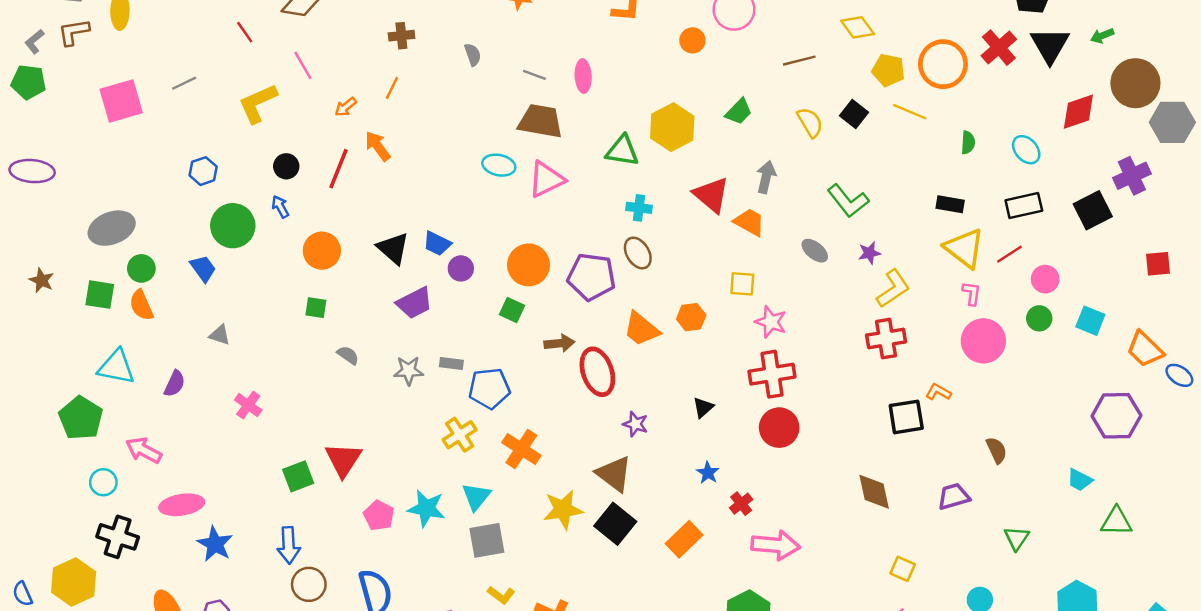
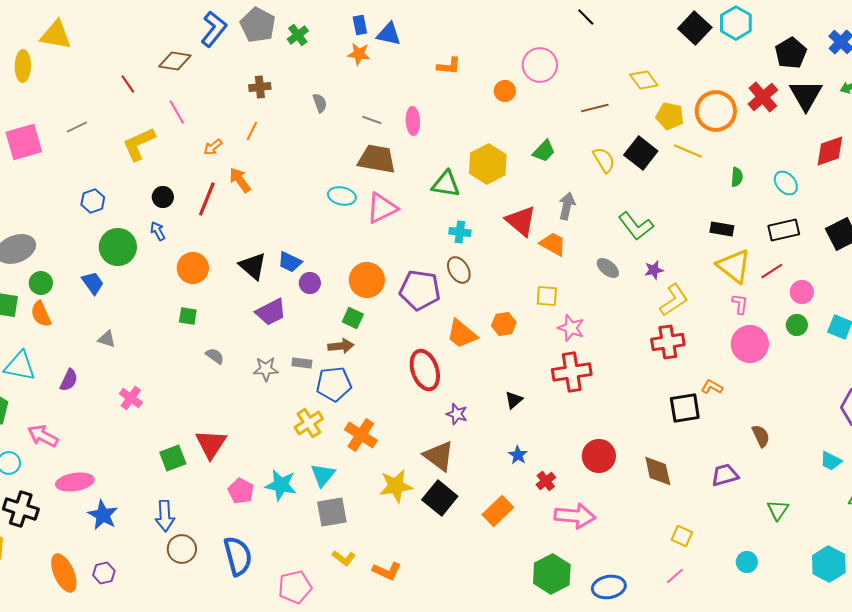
black square: (854, 114) -> (641, 153), size x1.4
brown arrow: (559, 343) -> (341, 346), moved
red circle: (779, 428) -> (599, 456), moved

